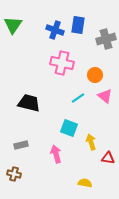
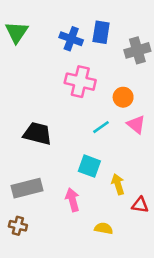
gray rectangle: (21, 145) -> (27, 188), size x1.6
yellow semicircle: (85, 183) -> (104, 228), moved

